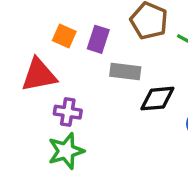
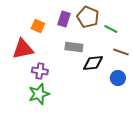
purple rectangle: (98, 39) -> (64, 19), moved

